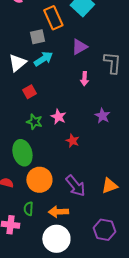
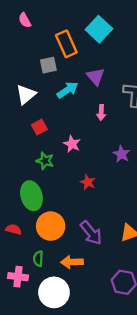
purple triangle: (79, 47) -> (96, 76), turned -42
cyan arrow: (43, 59) -> (67, 90), moved
pink star: (58, 117) -> (72, 144), moved
white circle: (56, 239) -> (54, 292), moved

